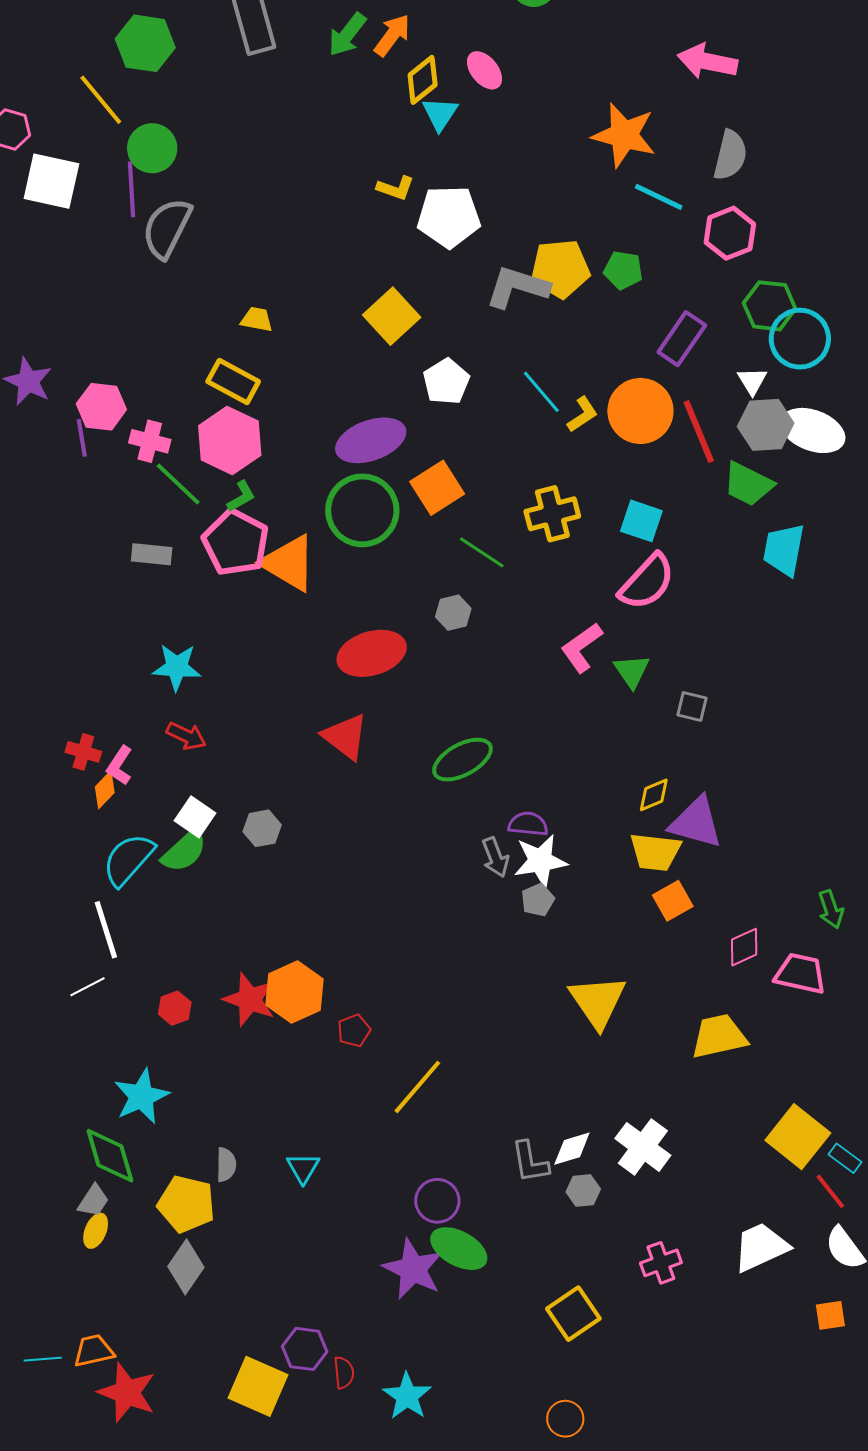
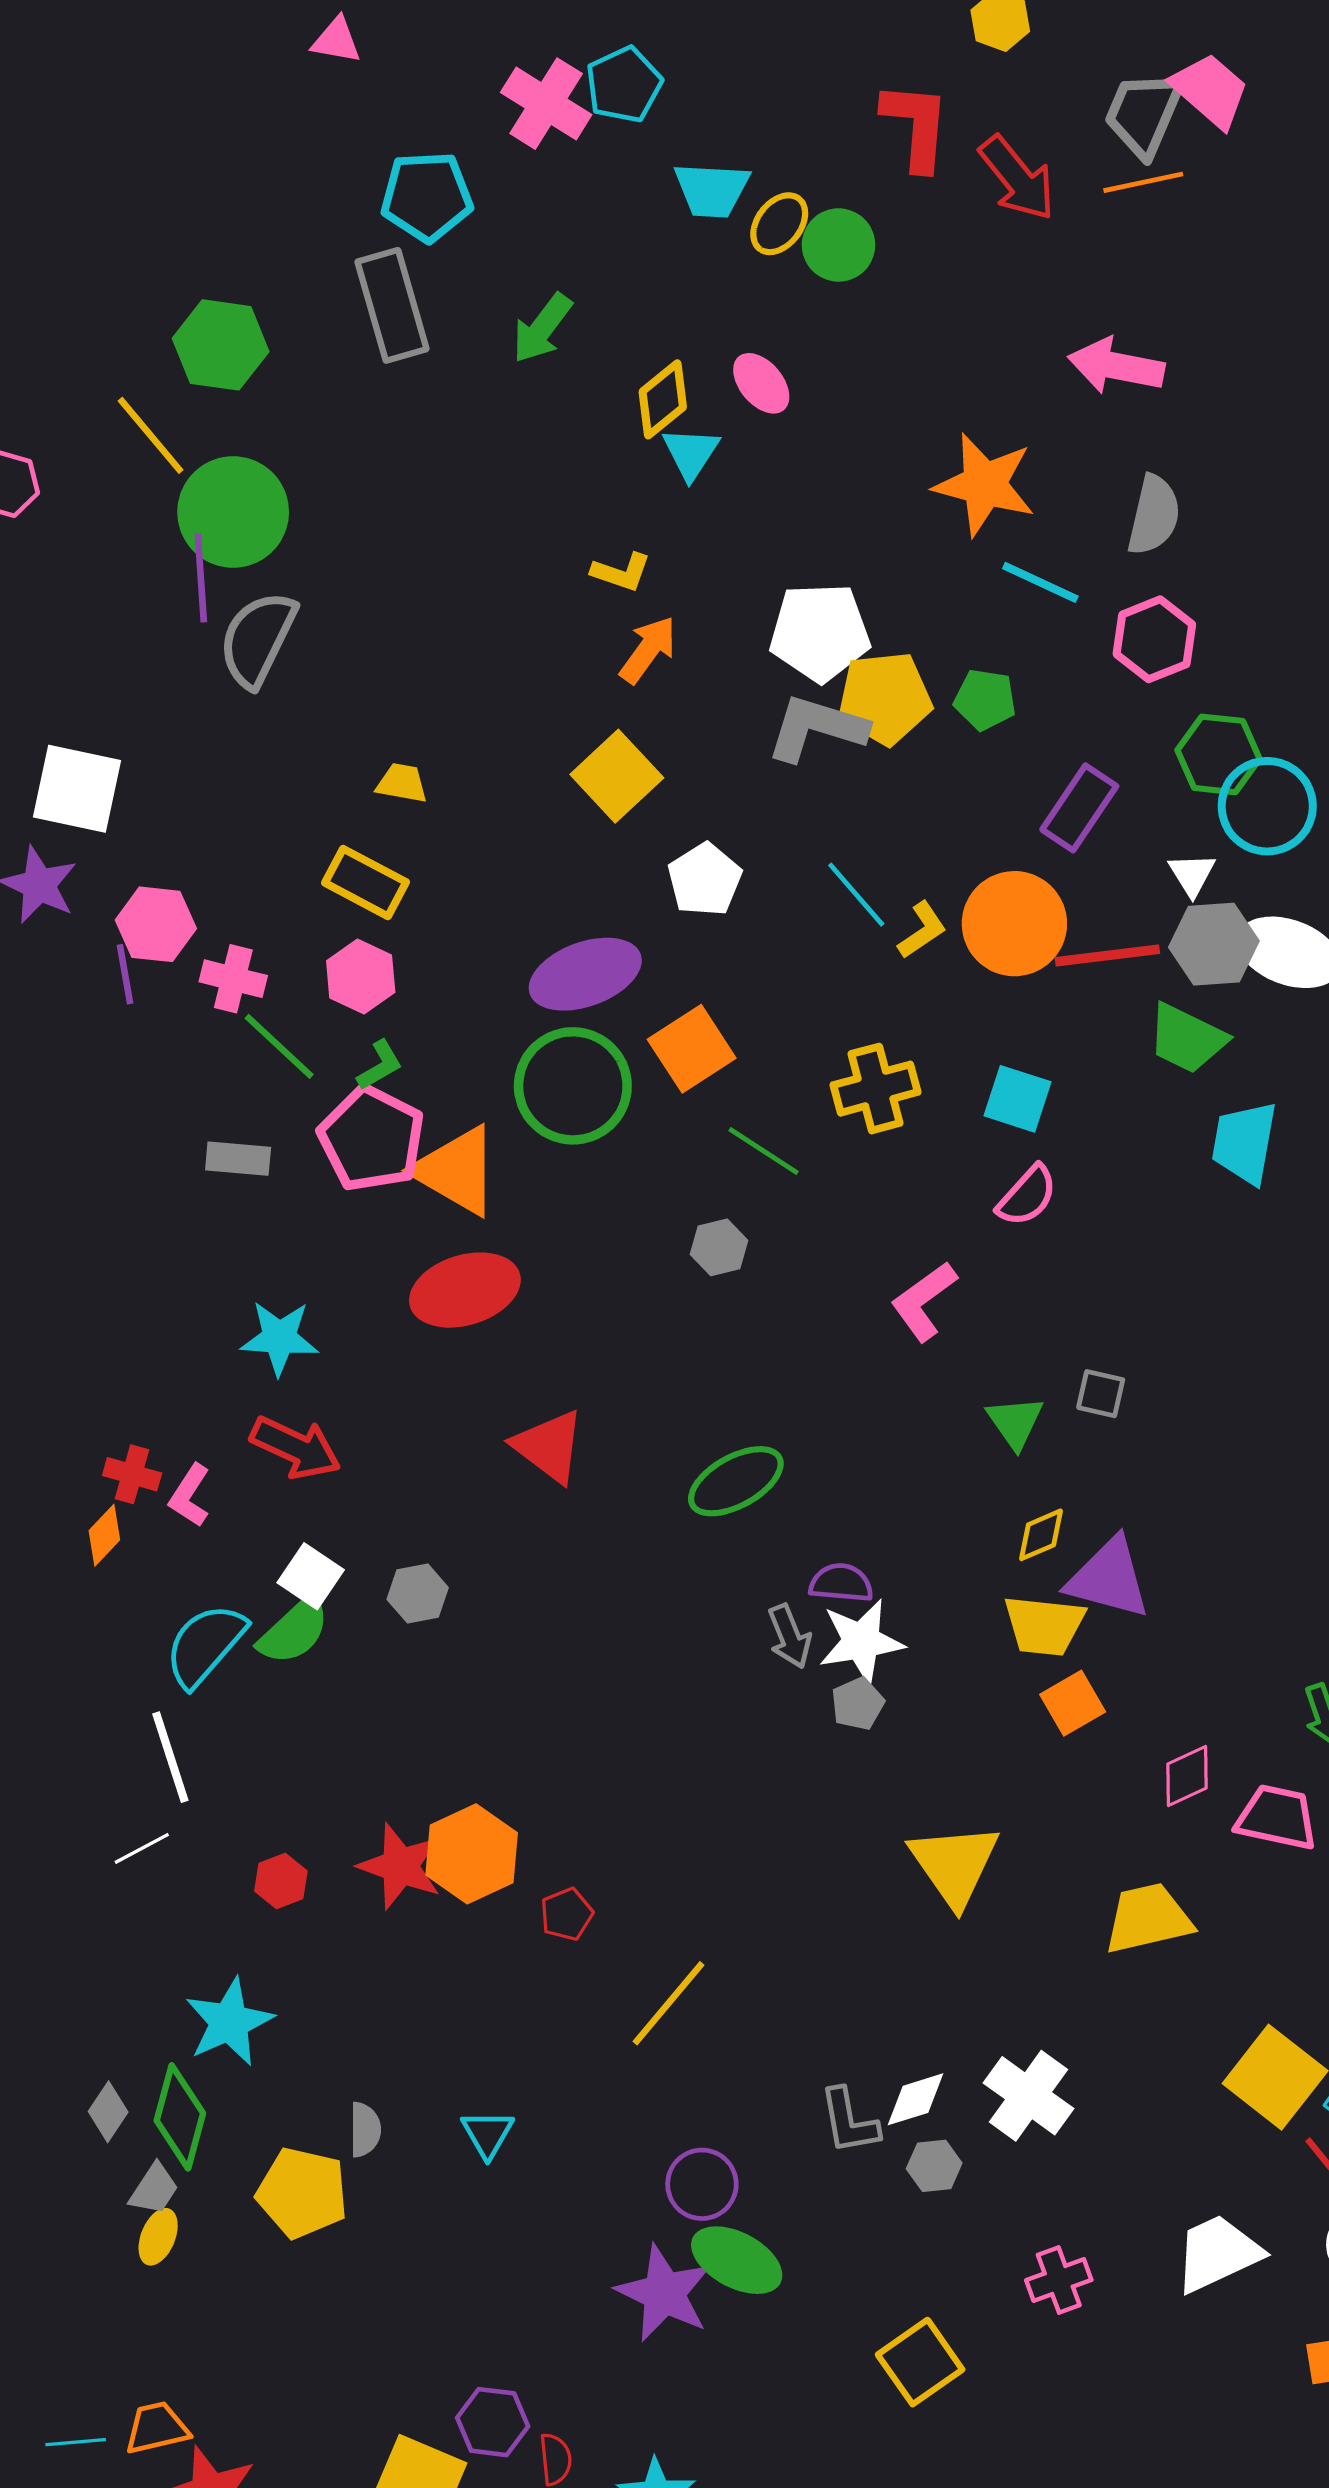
orange arrow: (392, 35) -> (648, 650), moved
green circle: (152, 148) -> (233, 512), size x1.4
white square: (51, 181) -> (77, 789), moved
white pentagon: (449, 217) -> (820, 632), moved
red line: (699, 431) -> (1107, 955), turned -74
pink hexagon: (230, 441) -> (361, 976), size x0.7
pink semicircle: (647, 582) -> (1027, 1196), size x0.7
red ellipse: (372, 653) -> (465, 1290), moved
green triangle: (632, 671) -> (1015, 1422), moved
red arrow: (186, 736) -> (296, 1448), size x1.4
orange diamond: (105, 790) -> (104, 1535), moved
green diamond: (110, 1156) -> (180, 2117), turned 32
gray diamond: (186, 1267) -> (108, 2112), moved, size x0.7

